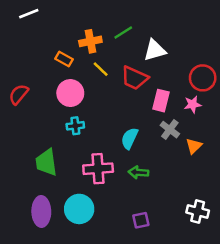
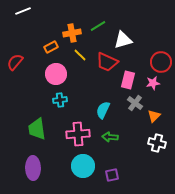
orange rectangle: (64, 59) -> (51, 47), turned -56
red semicircle: (19, 94) -> (15, 62), moved
cyan circle: (79, 209) -> (83, 166), moved
white cross: (198, 211) -> (157, 143), moved

